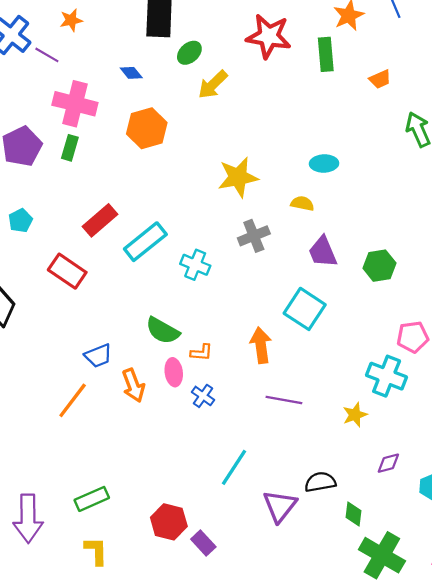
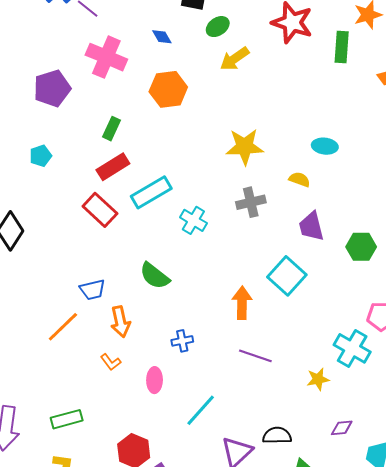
green rectangle: (70, 148) -> (112, 129), moved
red rectangle: (67, 271) -> (100, 210), moved
orange L-shape: (201, 352) -> (111, 362), moved, turned 40
pink ellipse: (174, 372) -> (155, 380), moved
blue cross: (203, 396) -> (182, 341), turned 35

